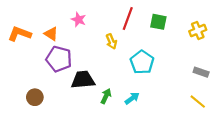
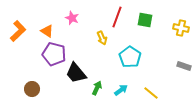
yellow cross: (198, 31) -> (181, 28), turned 35
orange L-shape: (20, 34) -> (18, 31), turned 115
black trapezoid: (83, 80) -> (76, 73), turned -125
yellow line: (198, 102) -> (151, 93), moved

